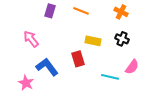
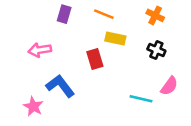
pink arrow: (31, 39) -> (40, 50), turned -60
yellow rectangle: (93, 41) -> (115, 38), moved
red rectangle: (78, 59) -> (95, 59), moved

